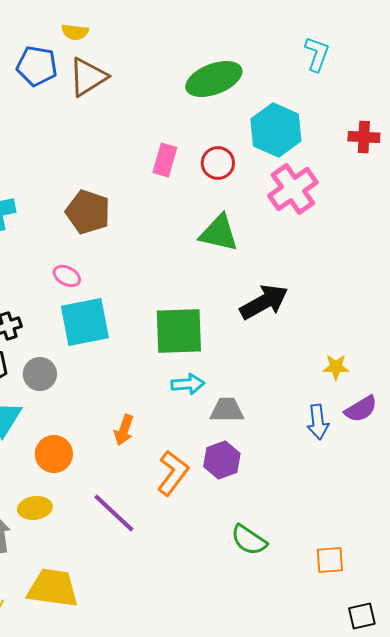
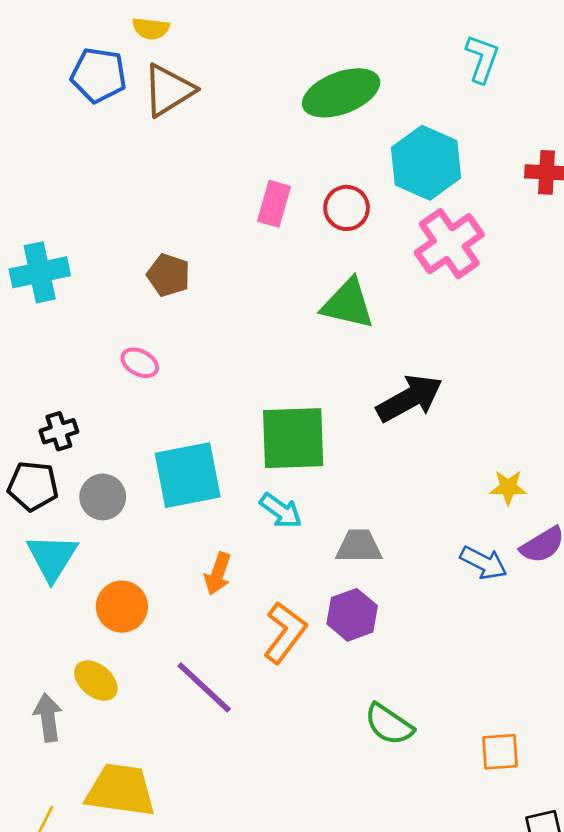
brown pentagon: (88, 212) -> (168, 275), size x0.7
cyan square: (85, 322) -> (188, 475), moved
cyan arrow: (188, 384) -> (281, 511), moved, turned 40
blue arrow: (318, 422) -> (484, 563), turned -56
yellow ellipse: (35, 508) -> (96, 681), turned 48

